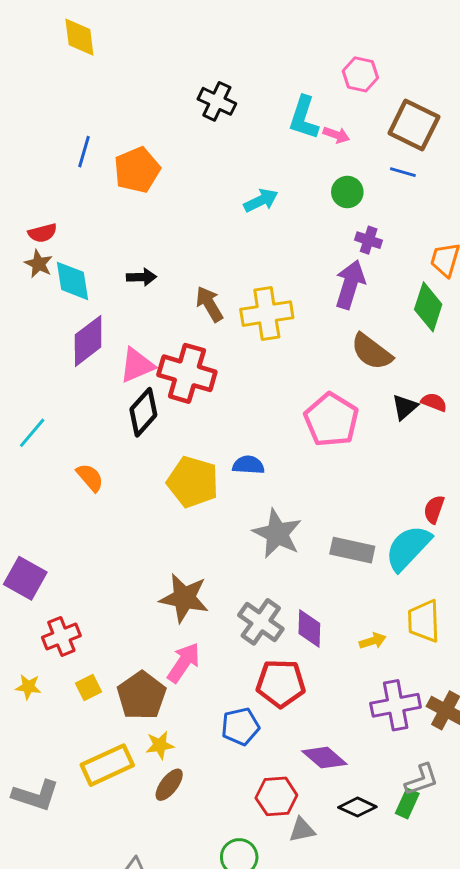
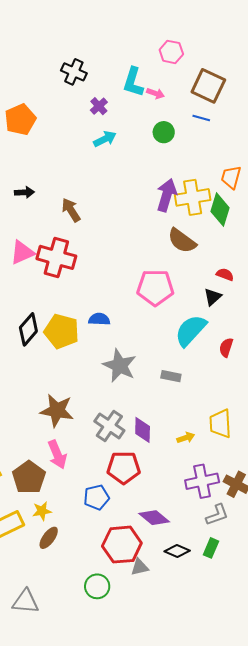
purple cross: (369, 240) -> (99, 106), moved, turned 30
yellow cross: (267, 314) -> (193, 197), moved
black triangle: (405, 407) -> (213, 297), moved
black diamond: (143, 412) -> (28, 329), moved
pink pentagon: (331, 420) -> (155, 288), turned -30
cyan semicircle: (408, 548) -> (191, 330), moved
gray rectangle: (352, 550) -> (171, 376), size x0.7
pink arrow: (184, 663) -> (57, 454), turned 124
gray L-shape: (422, 780) -> (217, 515), moved
red hexagon: (276, 796) -> (122, 545), size x1.4

